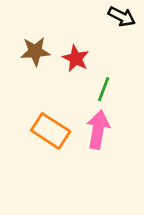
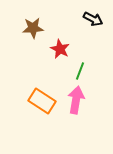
brown star: (35, 51) -> (33, 28), moved

